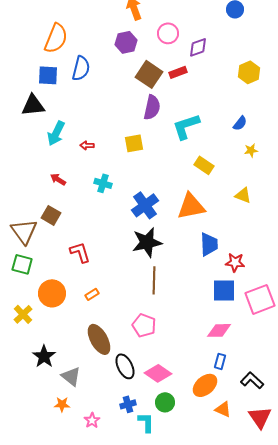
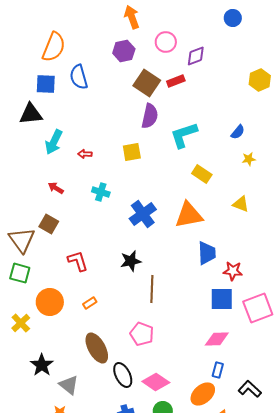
blue semicircle: (81, 68) -> (79, 77), turned 150
yellow hexagon: (249, 72) -> (260, 80), moved
black star: (147, 242) -> (131, 261), moved, size x0.7

